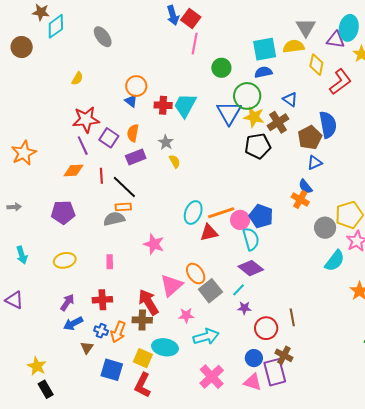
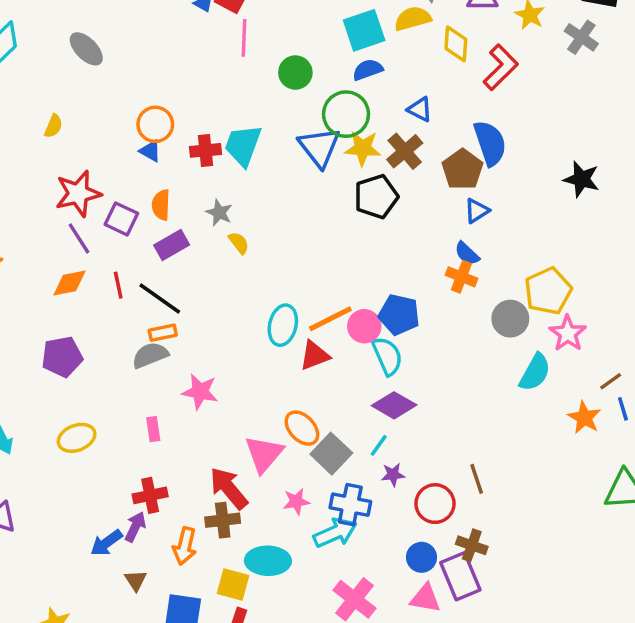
pink star: (154, 244) -> (200, 392), moved
purple arrow: (67, 302) -> (135, 527), moved
blue cross: (101, 331) -> (350, 505), moved, size x1.6

